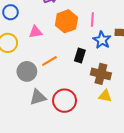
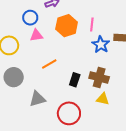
blue circle: (10, 12) -> (30, 18), moved
black rectangle: (80, 56) -> (75, 80), moved
gray circle: (27, 71) -> (14, 77), moved
red circle: (65, 101) -> (69, 113), moved

